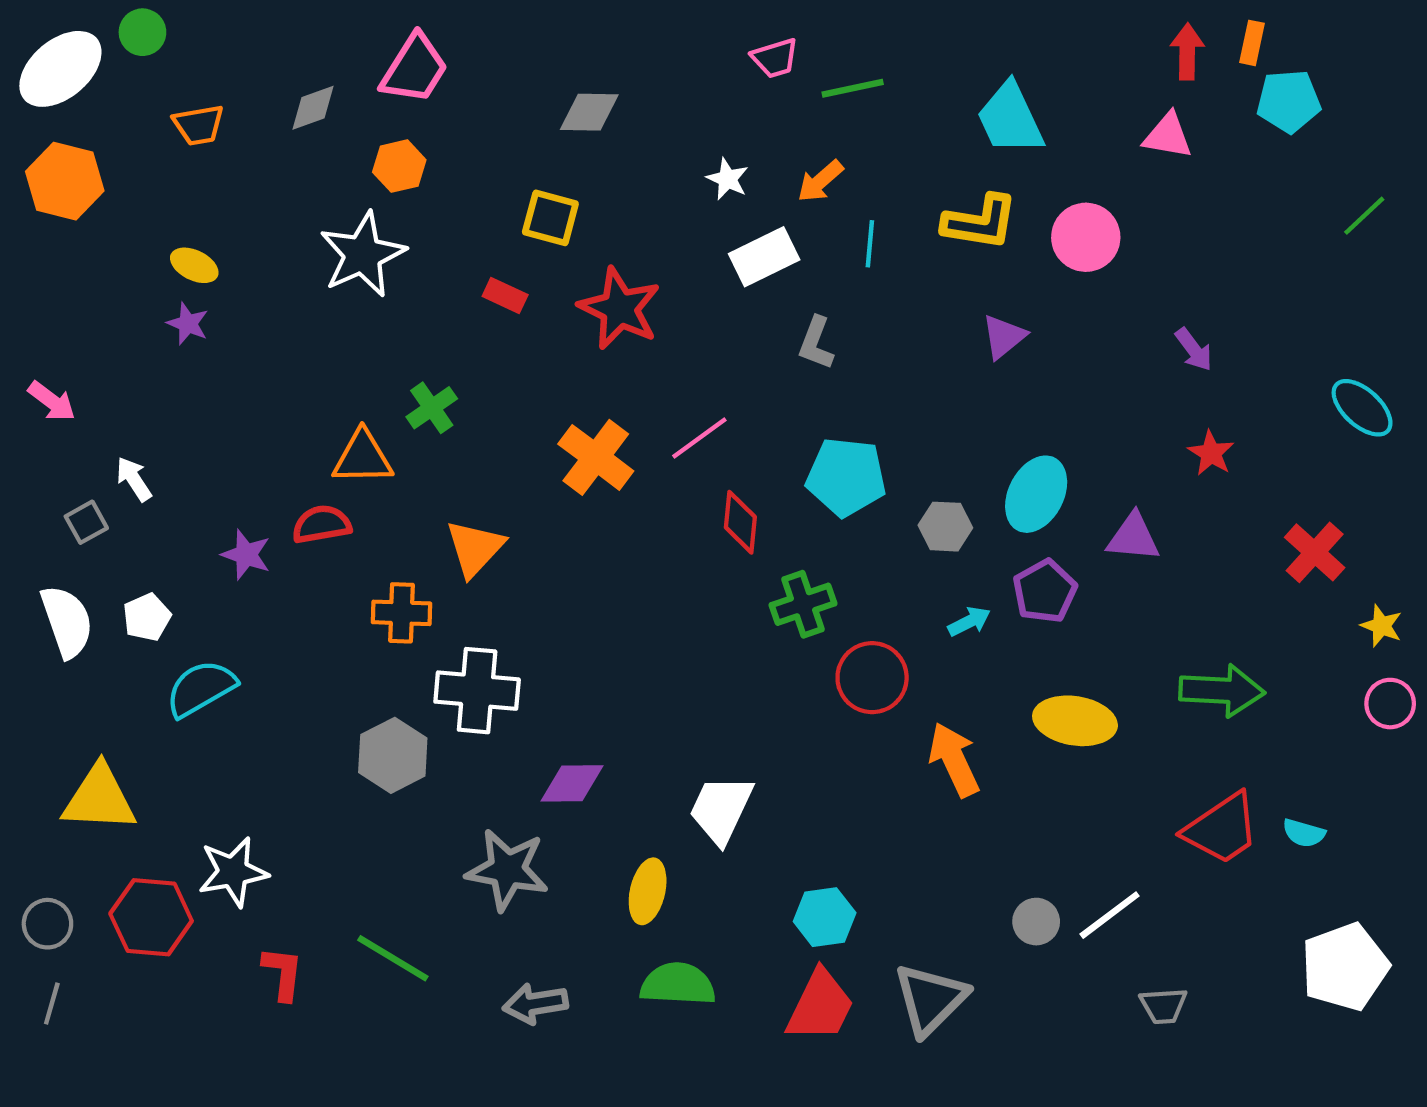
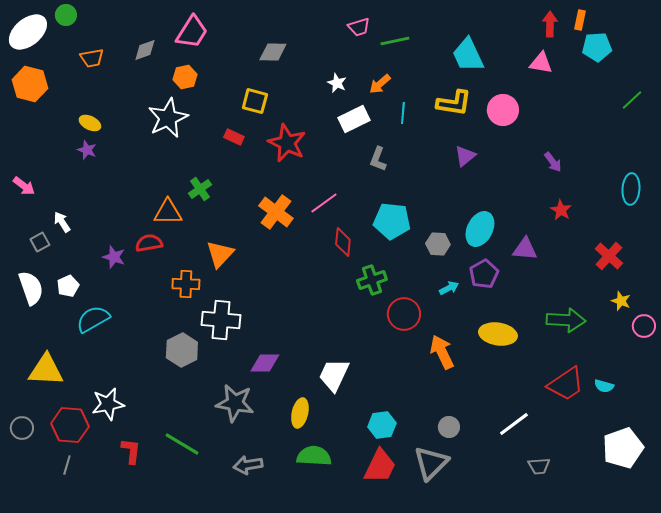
cyan ellipse: (1362, 408) -> (631, 189), turned 52
yellow star: (1382, 626) -> (621, 301), moved
gray circle: (1036, 922) -> (449, 427), moved
gray line: (52, 1004) -> (67, 465), moved

